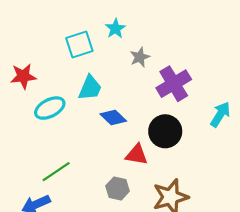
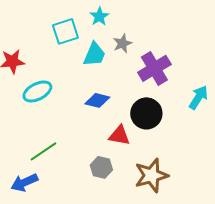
cyan trapezoid: (90, 88) -> (94, 54), moved
blue diamond: (113, 118) -> (97, 100), turned -30

